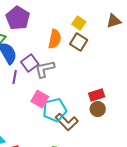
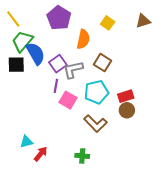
purple pentagon: (18, 18) -> (59, 18), moved
brown square: (79, 42) -> (103, 63), moved
purple line: (15, 77) -> (56, 86), moved
cyan pentagon: (55, 110) -> (96, 92), moved

